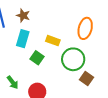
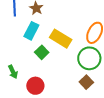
yellow rectangle: (53, 41) -> (61, 39), size x1.5
green circle: (73, 59) -> (89, 58), moved

